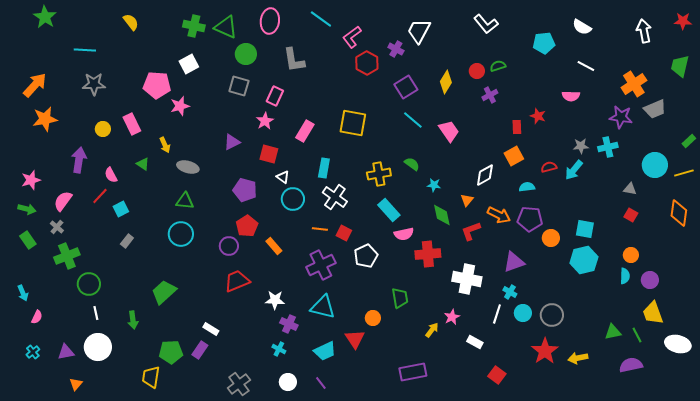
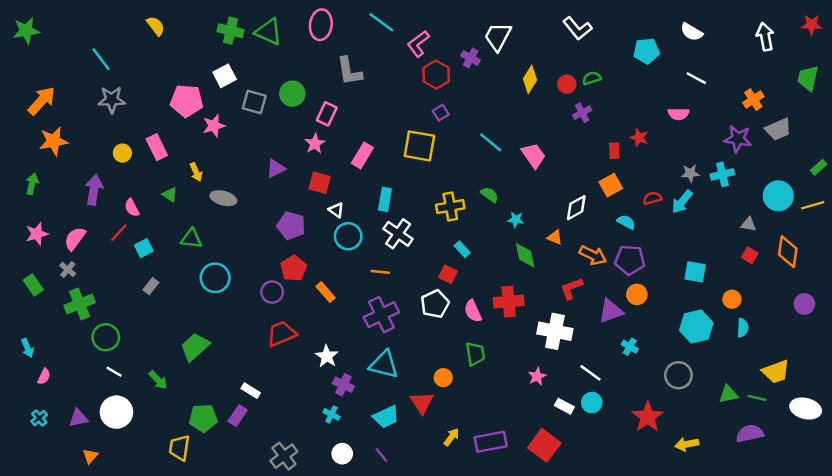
green star: (45, 17) -> (26, 31), moved, turned 30
cyan line: (85, 50) -> (101, 59), turned 50
green circle: (246, 54) -> (292, 94), moved
yellow diamond: (446, 82) -> (530, 79), moved
orange cross: (634, 84) -> (753, 100), size x0.7
gray square: (239, 86) -> (254, 102), moved
purple square: (406, 87) -> (441, 113), moved, size x0.6
pink star: (31, 180) -> (37, 234), moved
cyan semicircle: (527, 187) -> (626, 222), turned 35
orange triangle: (467, 200) -> (555, 237), turned -48
green triangle: (185, 201) -> (191, 239), moved
green arrow: (27, 209) -> (32, 184), moved, turned -90
cyan rectangle: (389, 210) -> (462, 249), size x0.6
orange diamond: (679, 213) -> (788, 252), moved
red L-shape: (471, 231) -> (572, 288), moved
red square: (344, 233) -> (448, 274), moved
pink semicircle: (404, 234) -> (473, 311), moved, turned 78
orange circle: (551, 238) -> (637, 294), moved
orange circle: (631, 255) -> (732, 299), moved
cyan hexagon: (584, 260) -> (696, 327), moved
purple circle: (650, 280) -> (804, 304), moved
cyan cross: (510, 292) -> (630, 347), moved
white star: (275, 300) -> (327, 356), turned 30
white line: (96, 313) -> (114, 372), turned -48
cyan circle: (523, 313) -> (592, 403), moved
yellow trapezoid: (653, 313) -> (776, 372), turned -90
white line: (497, 314) -> (591, 373), turned -72
gray circle: (552, 315) -> (678, 375), moved
green arrow: (133, 320) -> (158, 380), turned -36
yellow arrow: (432, 330) -> (452, 437), moved
green line: (637, 335) -> (757, 398), turned -49
yellow arrow: (578, 358) -> (687, 444), moved
red square: (497, 375) -> (544, 445), moved, size x1.5

